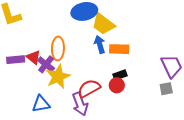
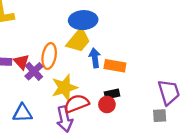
yellow trapezoid: (103, 24) -> (78, 40), moved, turned -95
yellow star: (58, 77) -> (64, 88), moved

